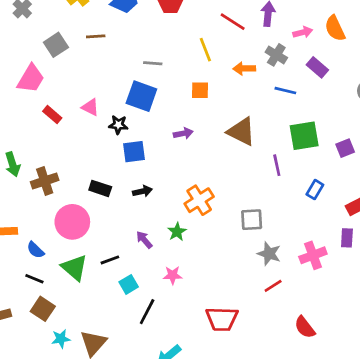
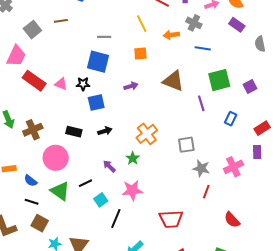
purple rectangle: (317, 67) -> (237, 25), moved
pink triangle: (90, 107) -> (61, 84), moved
red rectangle: (52, 115) -> (34, 81), size x1.6
pink star: (173, 275) -> (132, 190), size x1.5
red line: (273, 286) -> (206, 192), turned -32

